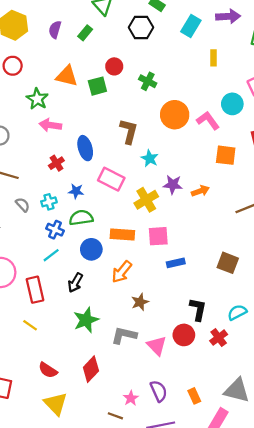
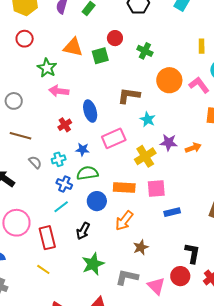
yellow rectangle: (213, 58) -> (202, 46), moved
brown L-shape: (129, 131) -> (129, 96), turned -95
pink rectangle: (111, 179) -> (114, 138), turned -50

